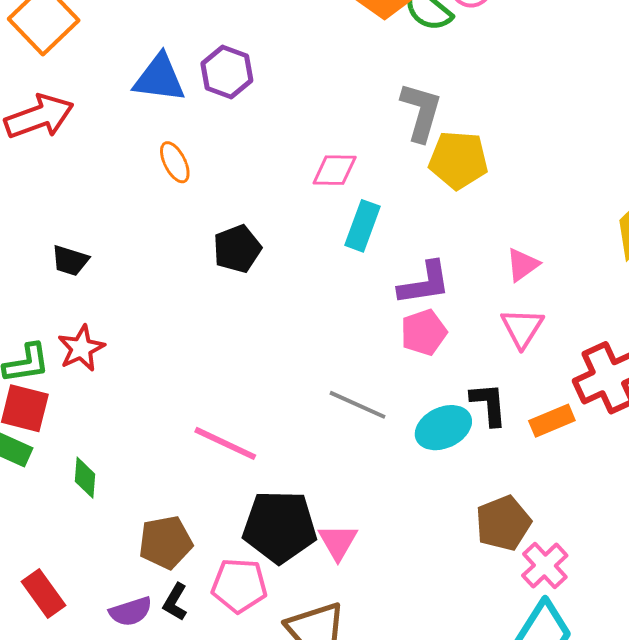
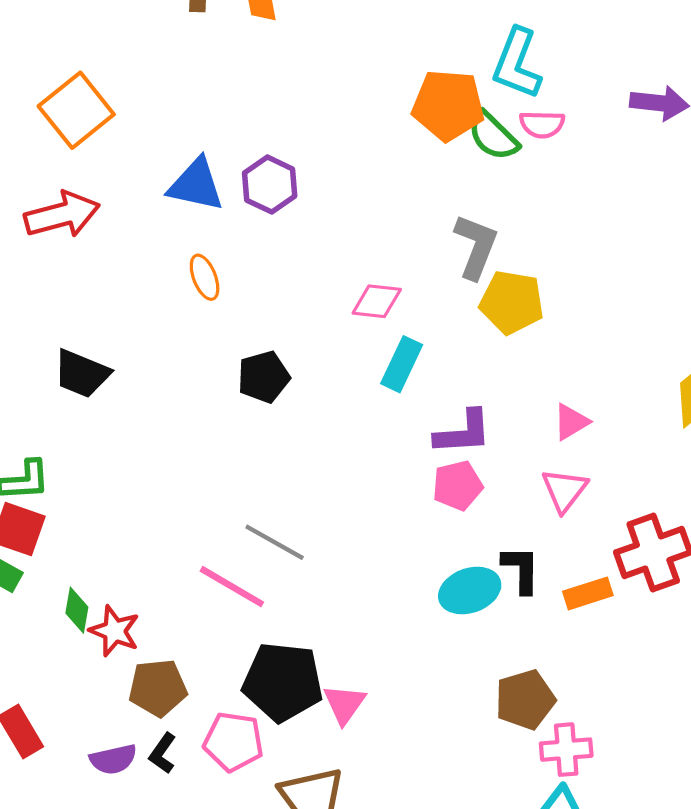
black trapezoid: (70, 261) -> (82, 374), size x1.4
red star: (81, 348) -> (114, 631), moved, turned -30
gray line: (358, 405) -> (275, 542), moved
pink cross: (545, 565) -> (566, 750), turned 33

